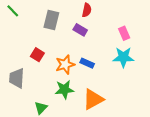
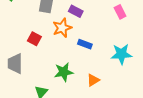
cyan star: (123, 57) -> (121, 54), moved
orange star: (65, 65) -> (62, 28), moved
orange triangle: (93, 99) -> (93, 80), size x0.6

